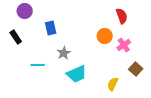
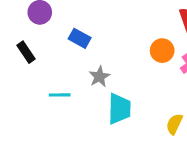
blue rectangle: (51, 28) -> (80, 38), turned -48
cyan trapezoid: (77, 74) -> (119, 109), turned -65

